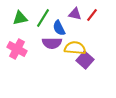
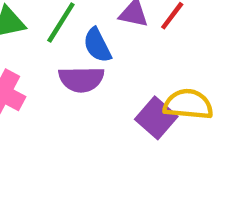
yellow semicircle: (75, 48) -> (188, 104), moved

